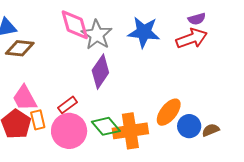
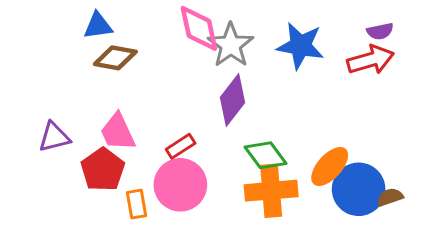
orange rectangle: (38, 120) -> (137, 204), moved
green diamond: (106, 126) -> (265, 155), moved
blue circle: (189, 126) -> (359, 189), size x1.5

